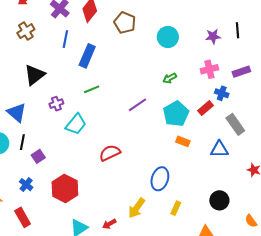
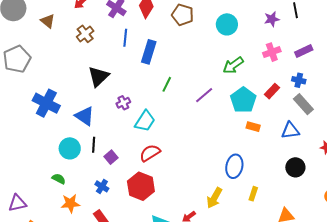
green arrow: (170, 78) -> (233, 65), size x1.5
green line: (92, 89) -> (167, 84), moved, turned -35
blue cross: (222, 93) -> (299, 80), moved
red semicircle: (110, 153) -> (150, 153), moved
black circle: (219, 200) -> (295, 167), moved

